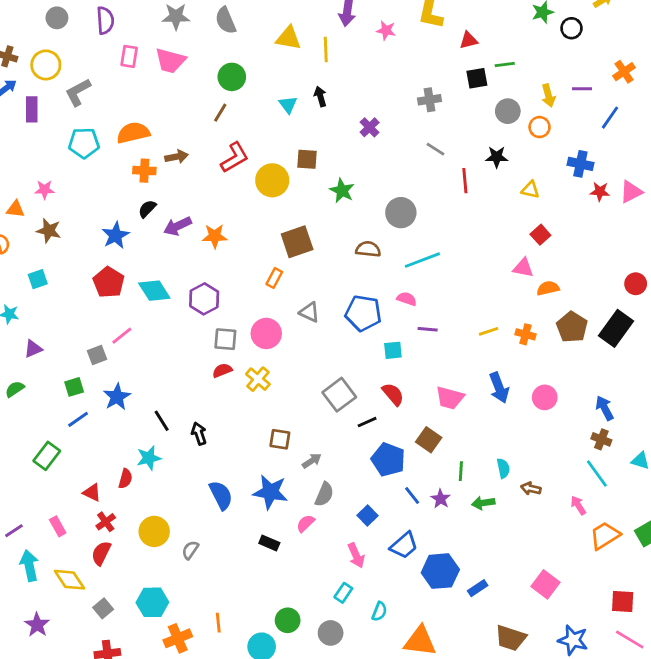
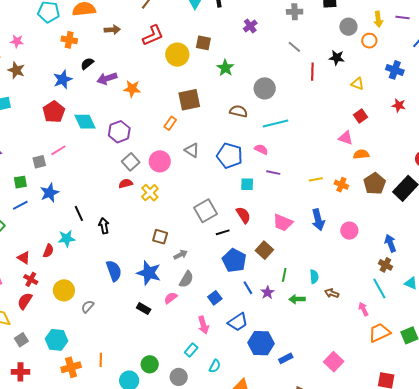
orange cross: (144, 171) -> (69, 40), moved
red star: (600, 192) -> (399, 105), moved
gray square: (225, 339) -> (131, 162), turned 36
red cross: (106, 522) -> (31, 279), turned -32

